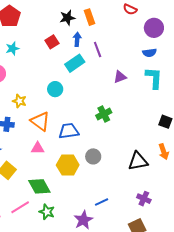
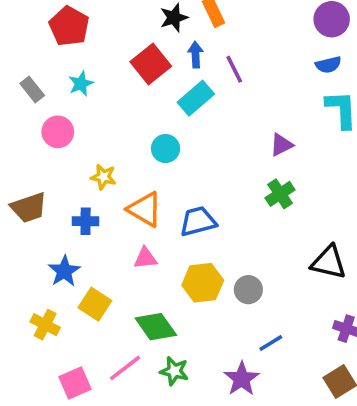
red square: (52, 42) -> (151, 64), size x1.5
purple triangle: (120, 77) -> (281, 145), moved
green cross: (104, 114) -> (280, 194), moved
gray circle: (93, 156) -> (248, 290), moved
black triangle: (138, 161) -> (329, 262), turned 30

